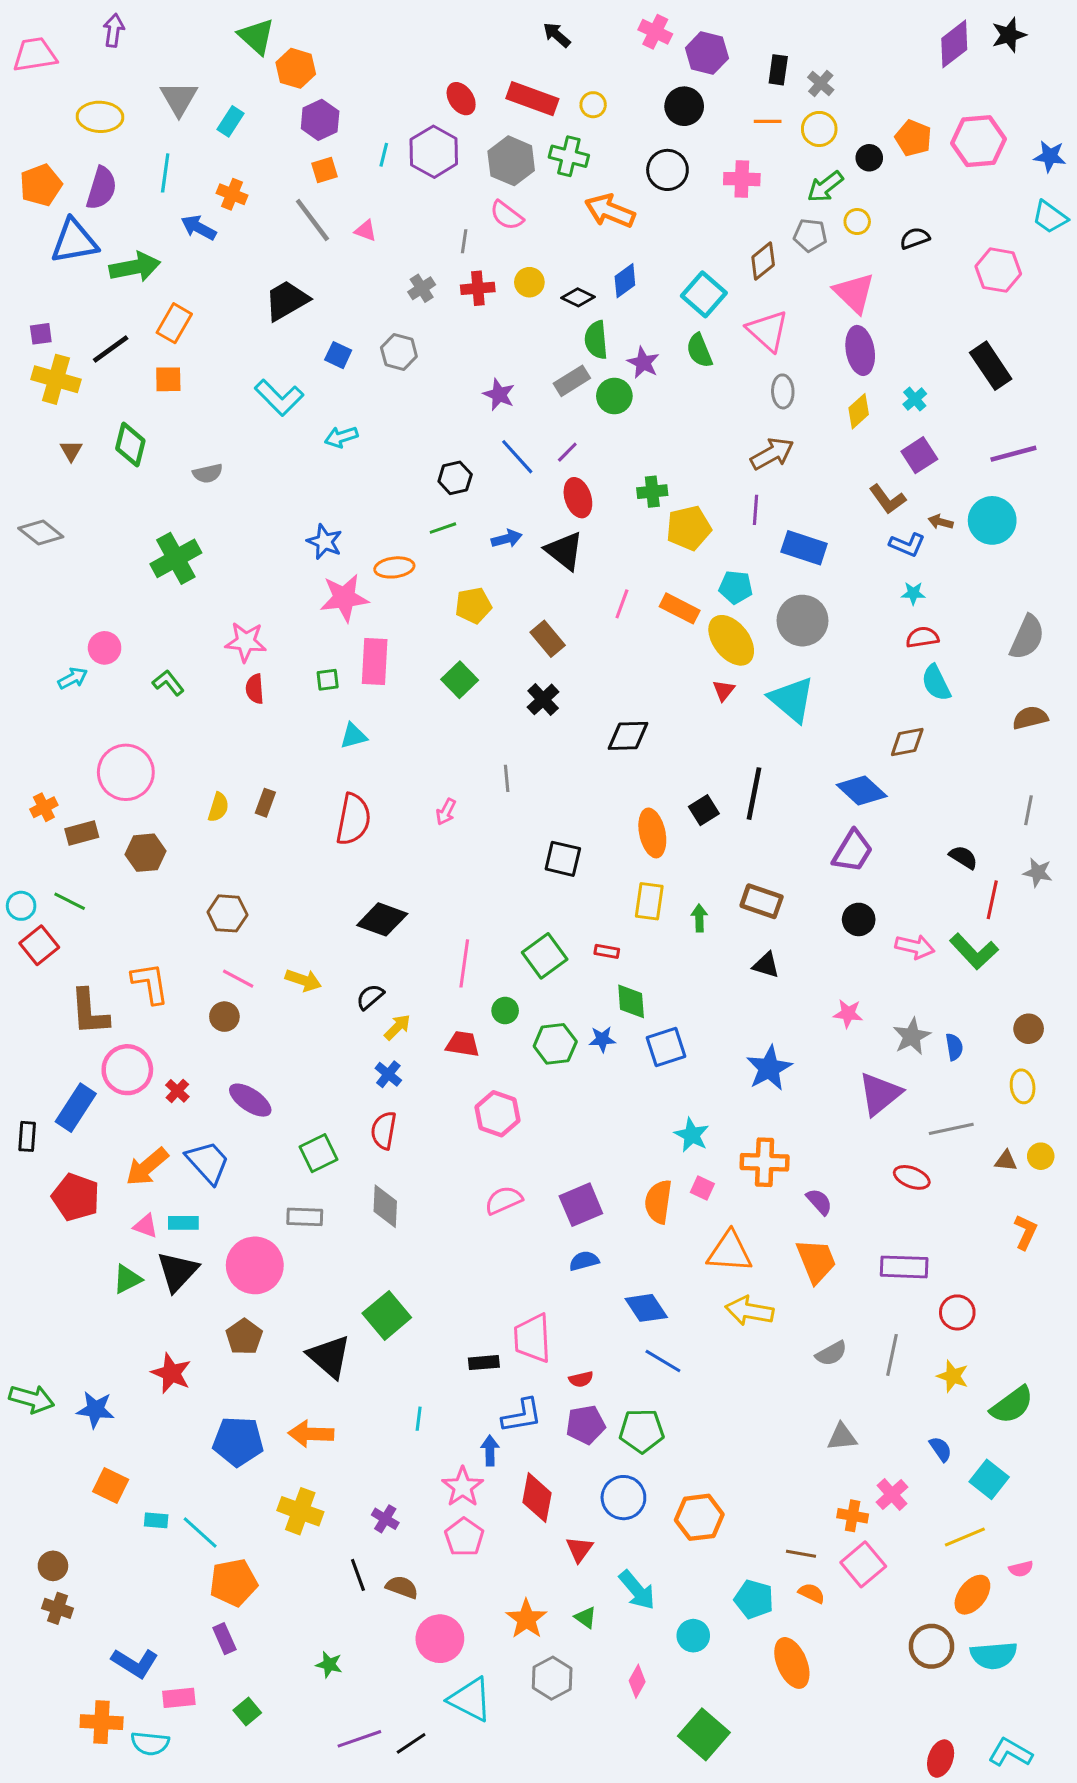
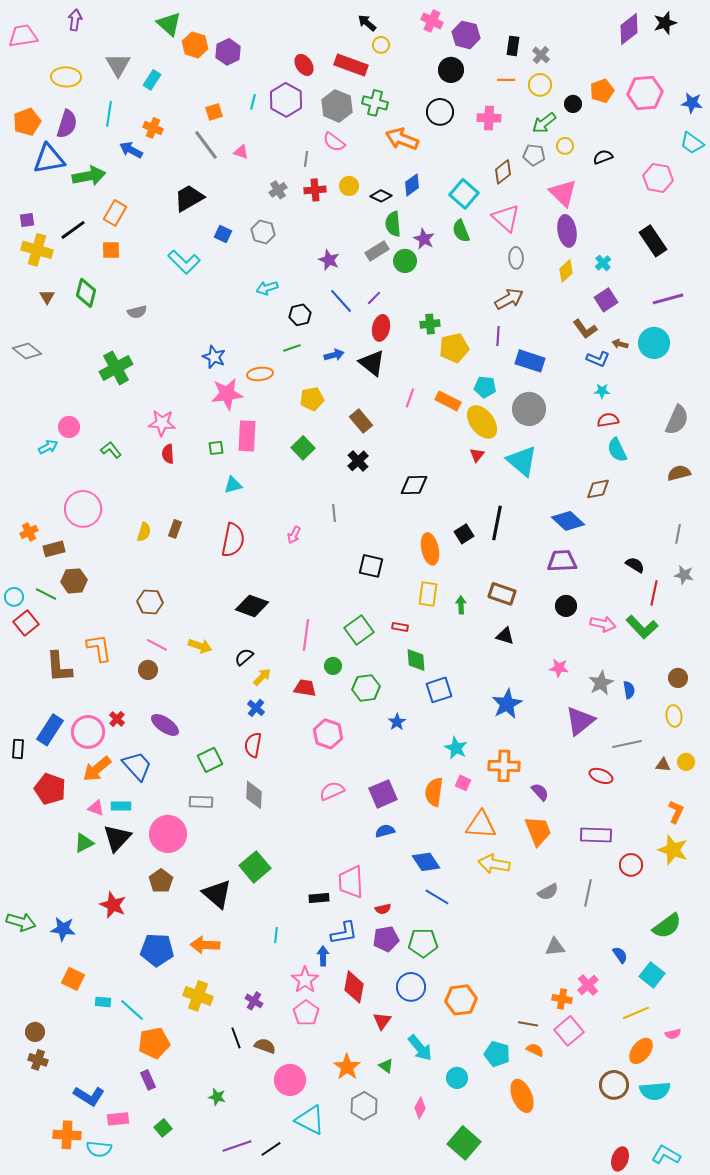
yellow circle: (593, 105) -> (381, 45), moved
purple hexagon: (320, 120) -> (228, 52), moved
orange pentagon: (913, 138) -> (602, 91), turned 30
cyan arrow: (341, 437) -> (267, 288), moved
red ellipse: (578, 498) -> (381, 328), turned 30
purple trapezoid: (853, 851) -> (562, 561), turned -124
brown hexagon: (146, 853) -> (74, 581), moved
blue star: (602, 1039) -> (397, 722), moved, turned -30
pink circle: (127, 1070) -> (88, 732), moved
yellow star: (953, 1376) -> (673, 850), moved, size x1.4

